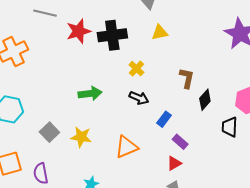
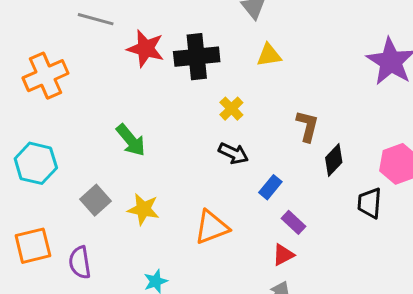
red star: (79, 31) -> (146, 49), turned 30
green arrow: (90, 94) -> (131, 140), moved, turned 55

